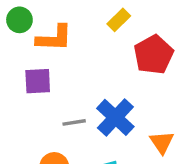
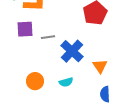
gray line: (74, 122) -> (48, 37), moved

